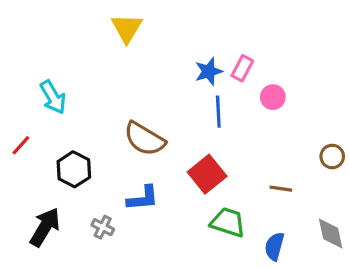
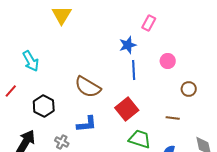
yellow triangle: (127, 28) -> (62, 15), moved
pink rectangle: (242, 68) -> (149, 23), moved
brown circle: (332, 157) -> (189, 89), moved

